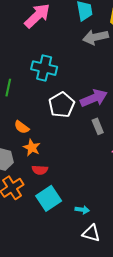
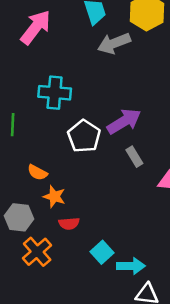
cyan square: (49, 198) -> (102, 252), moved, size x0.7
cyan arrow: (82, 210) -> (131, 266), size x1.5

